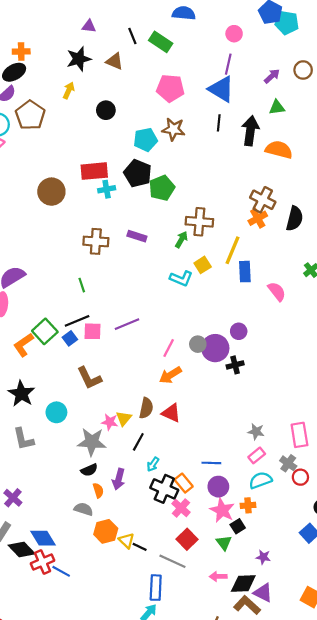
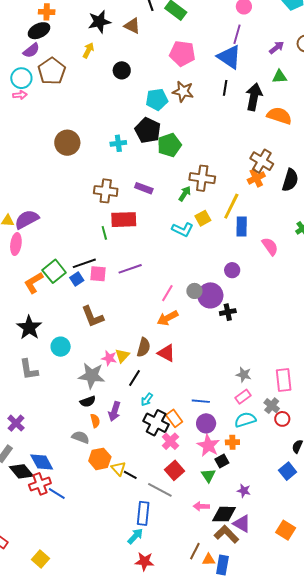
red rectangle: (94, 171) -> (124, 220), moved
green line: (82, 285) -> (104, 233), moved
purple circle: (239, 331) -> (232, 270), moved

